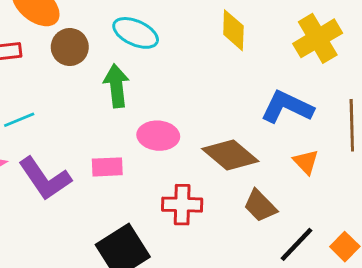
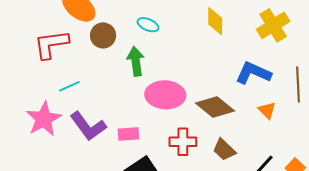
cyan ellipse: (136, 33) -> (148, 25), size x0.7
pink ellipse: (158, 136) -> (165, 95), size x1.4
pink rectangle: (107, 167) -> (128, 134), moved
brown trapezoid: (260, 206) -> (224, 150), moved

